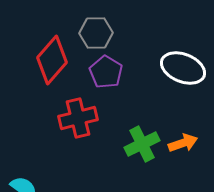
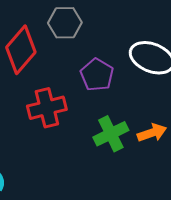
purple pentagon: (106, 72) -> (97, 75), moved

